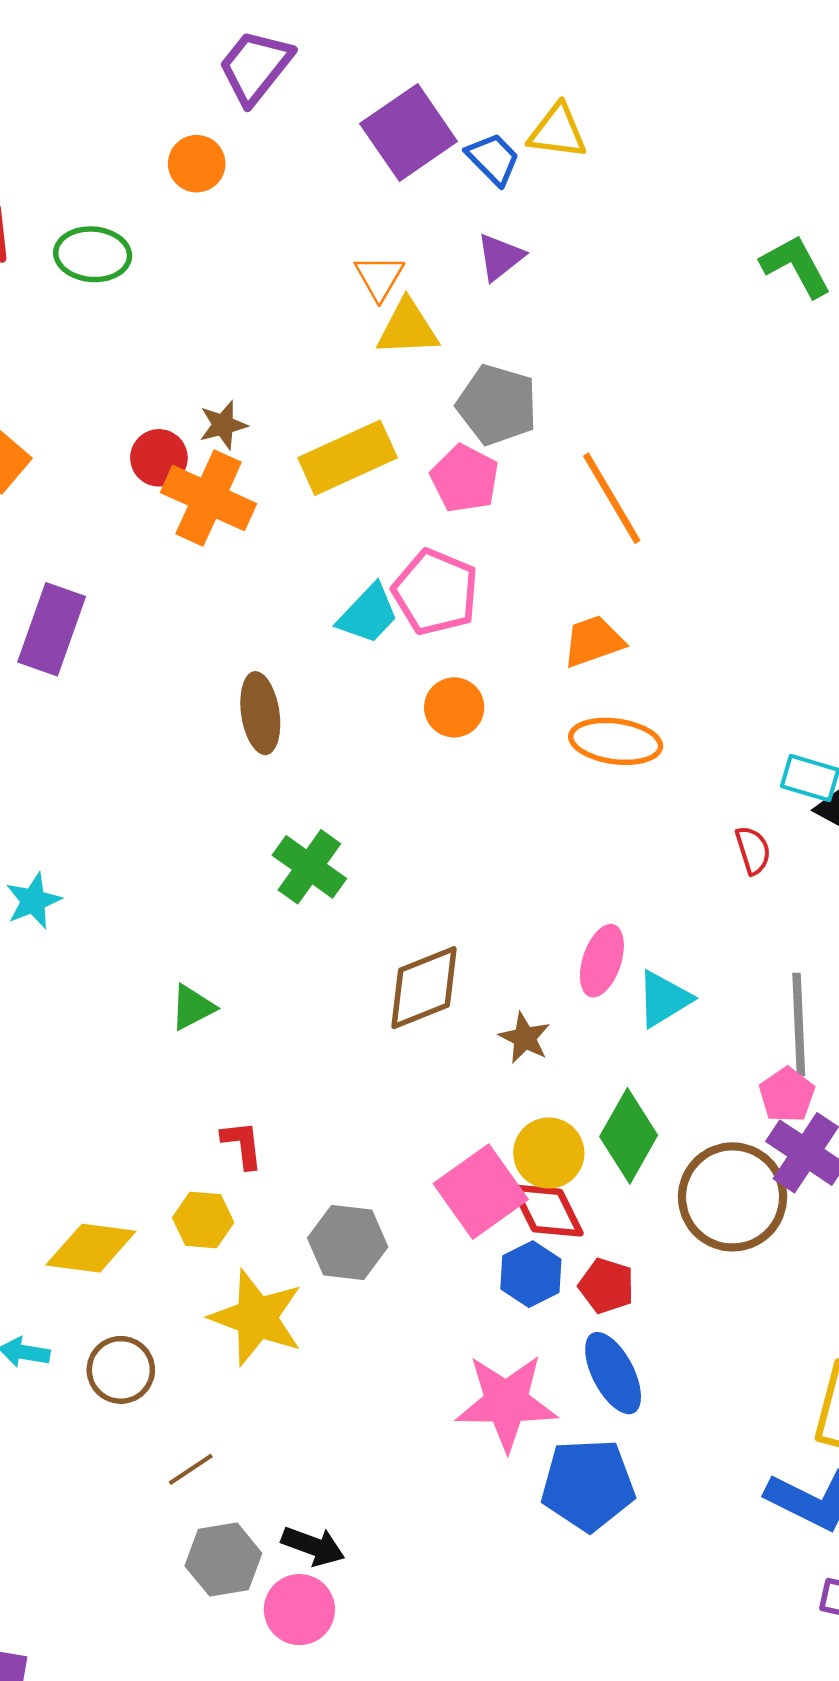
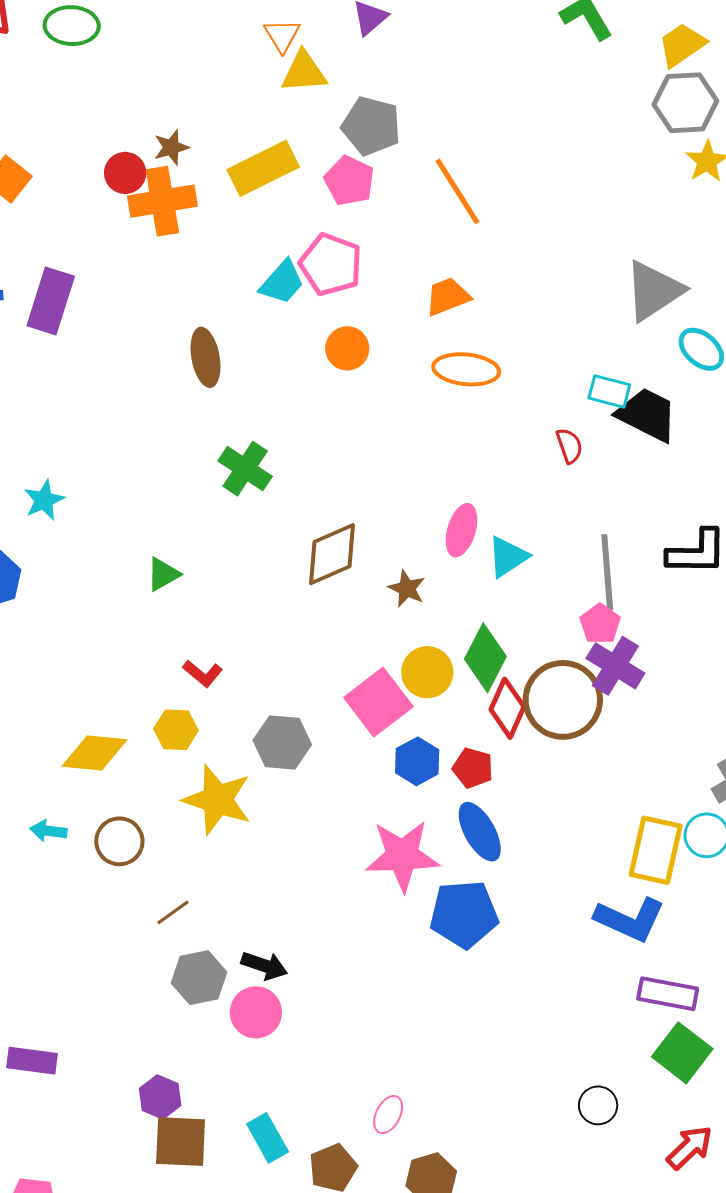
orange cross: (209, 498) -> (162, 201), turned -32
red L-shape: (242, 1145) -> (203, 673), turned 138
red diamond: (547, 1211) -> (507, 708), moved, turned 52

